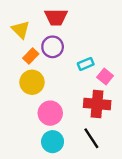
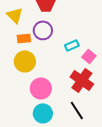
orange rectangle: (31, 56) -> (24, 38), turned 40
red cross: (97, 104) -> (82, 80), turned 30

